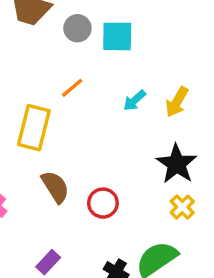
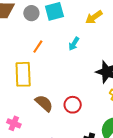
yellow arrow: (177, 102) -> (94, 17), moved, turned 42

